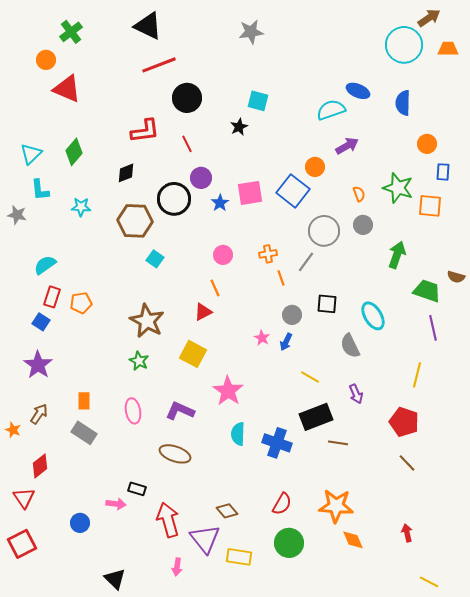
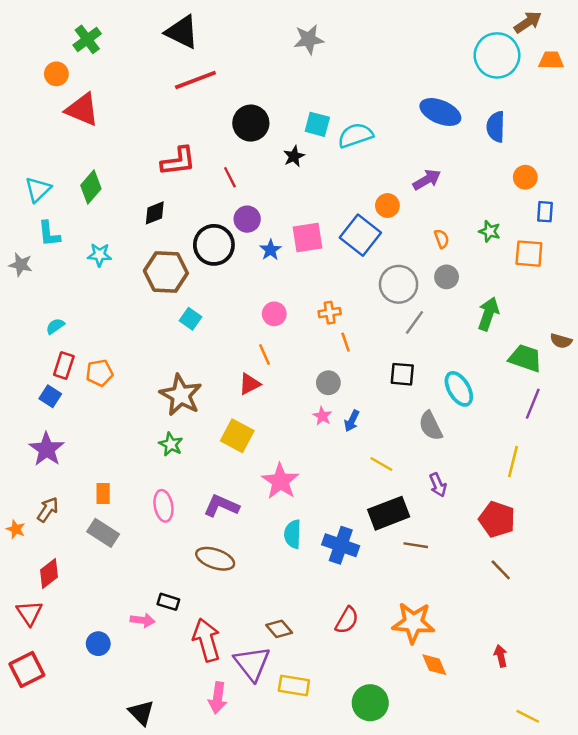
blue ellipse: (358, 91) -> (440, 112), size x1.4
black circle: (187, 98) -> (251, 123), moved
cyan semicircle: (331, 110) -> (355, 135), moved
green star: (398, 188) -> (490, 231), size x0.6
gray line: (306, 262) -> (415, 322), moved
cyan semicircle: (45, 265) -> (55, 326), size x0.7
gray circle: (292, 315) -> (328, 383), moved
purple line: (433, 328) -> (533, 404), turned 35
green circle: (289, 543) -> (370, 703), moved
pink arrow: (177, 567) -> (218, 698), size x1.4

